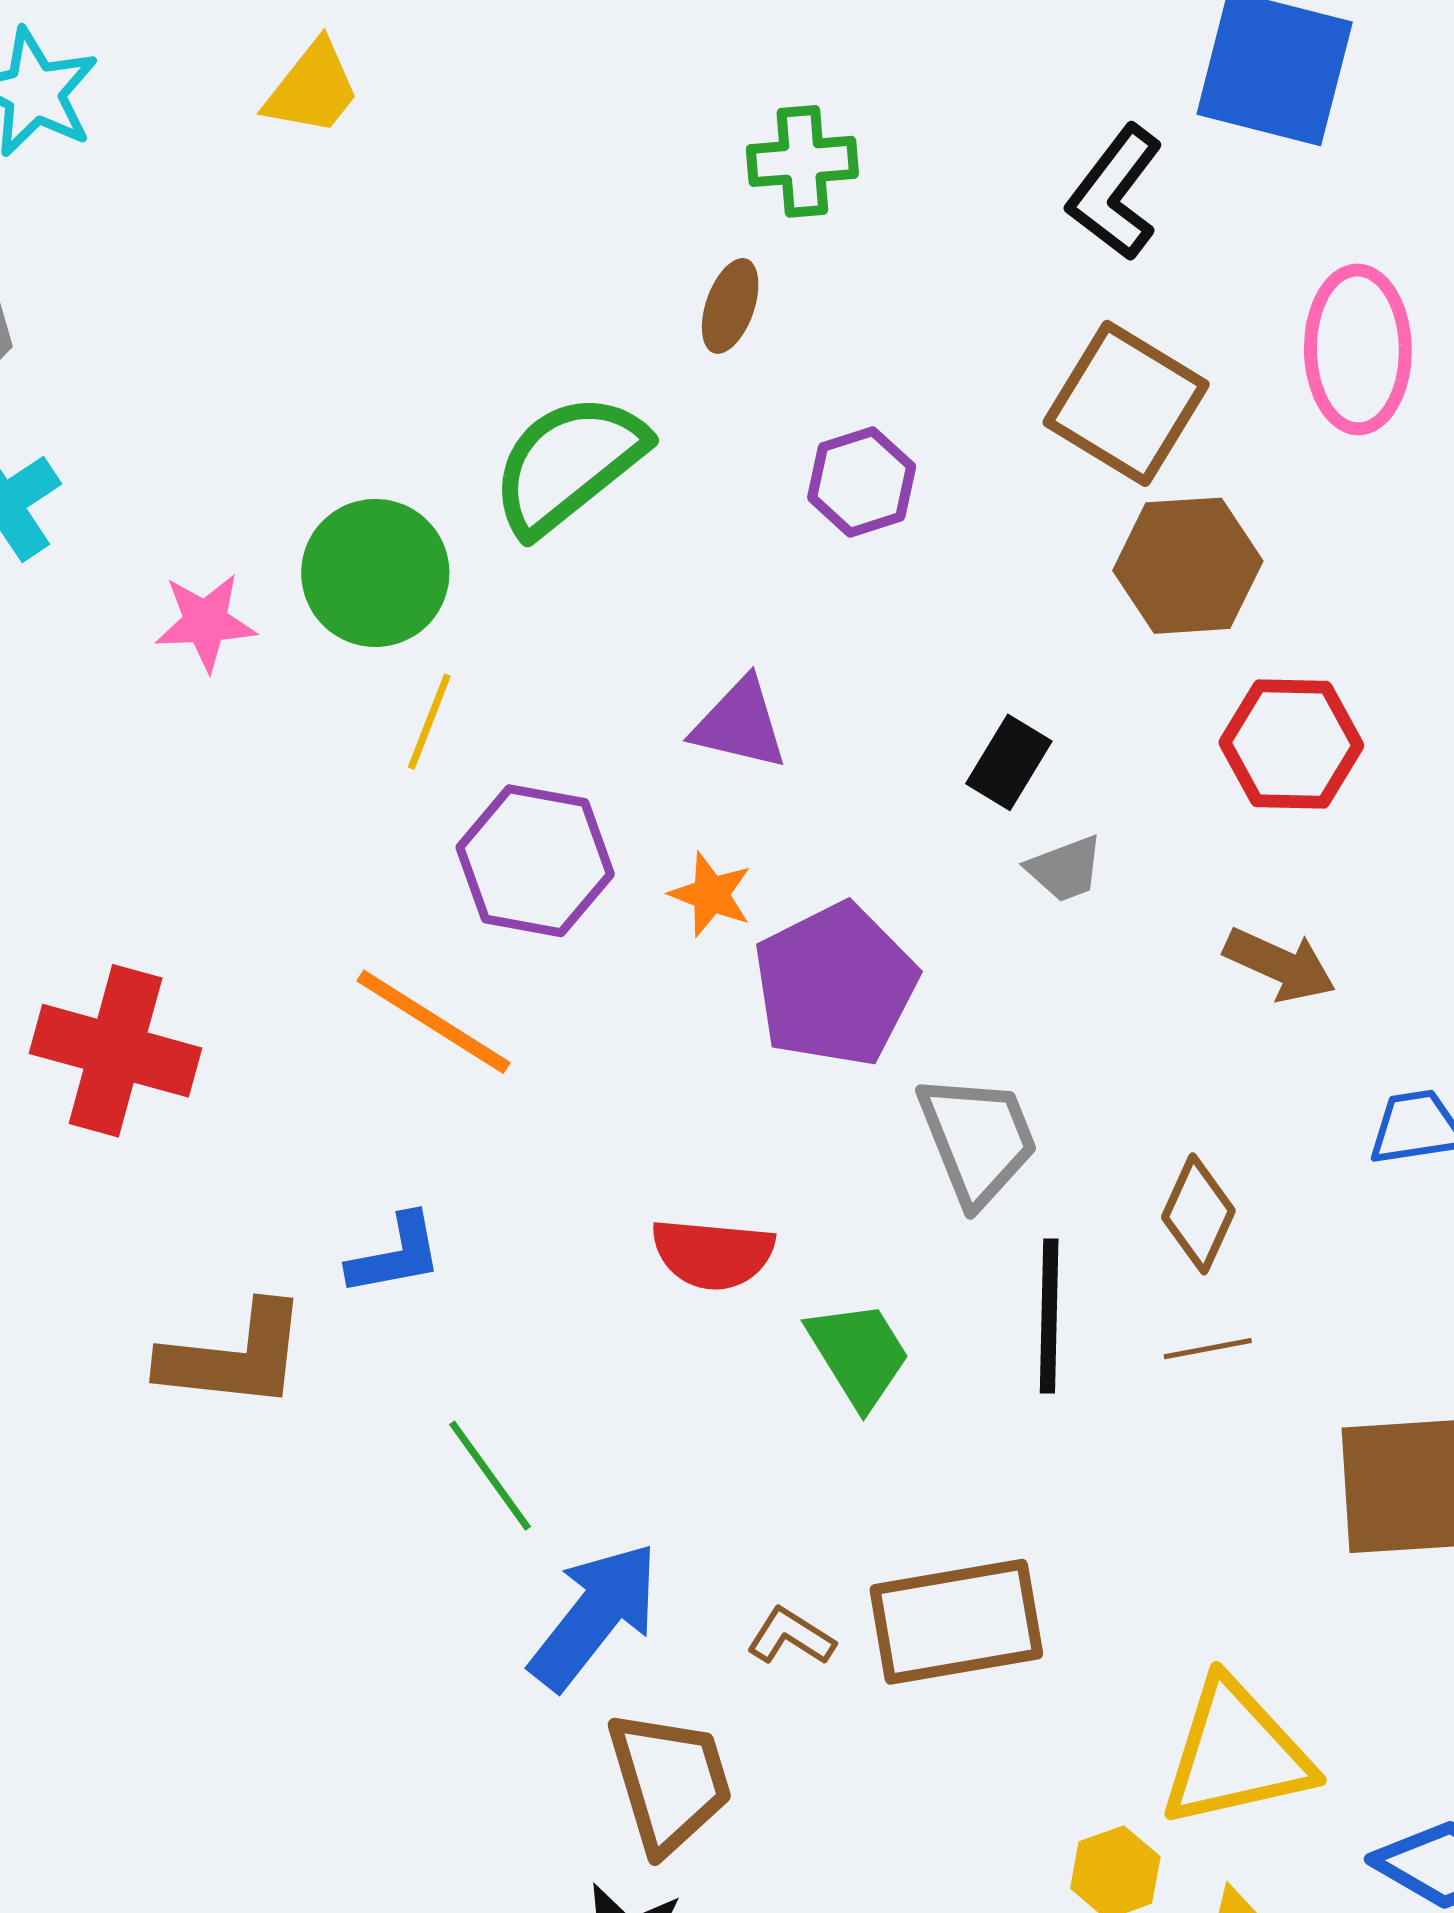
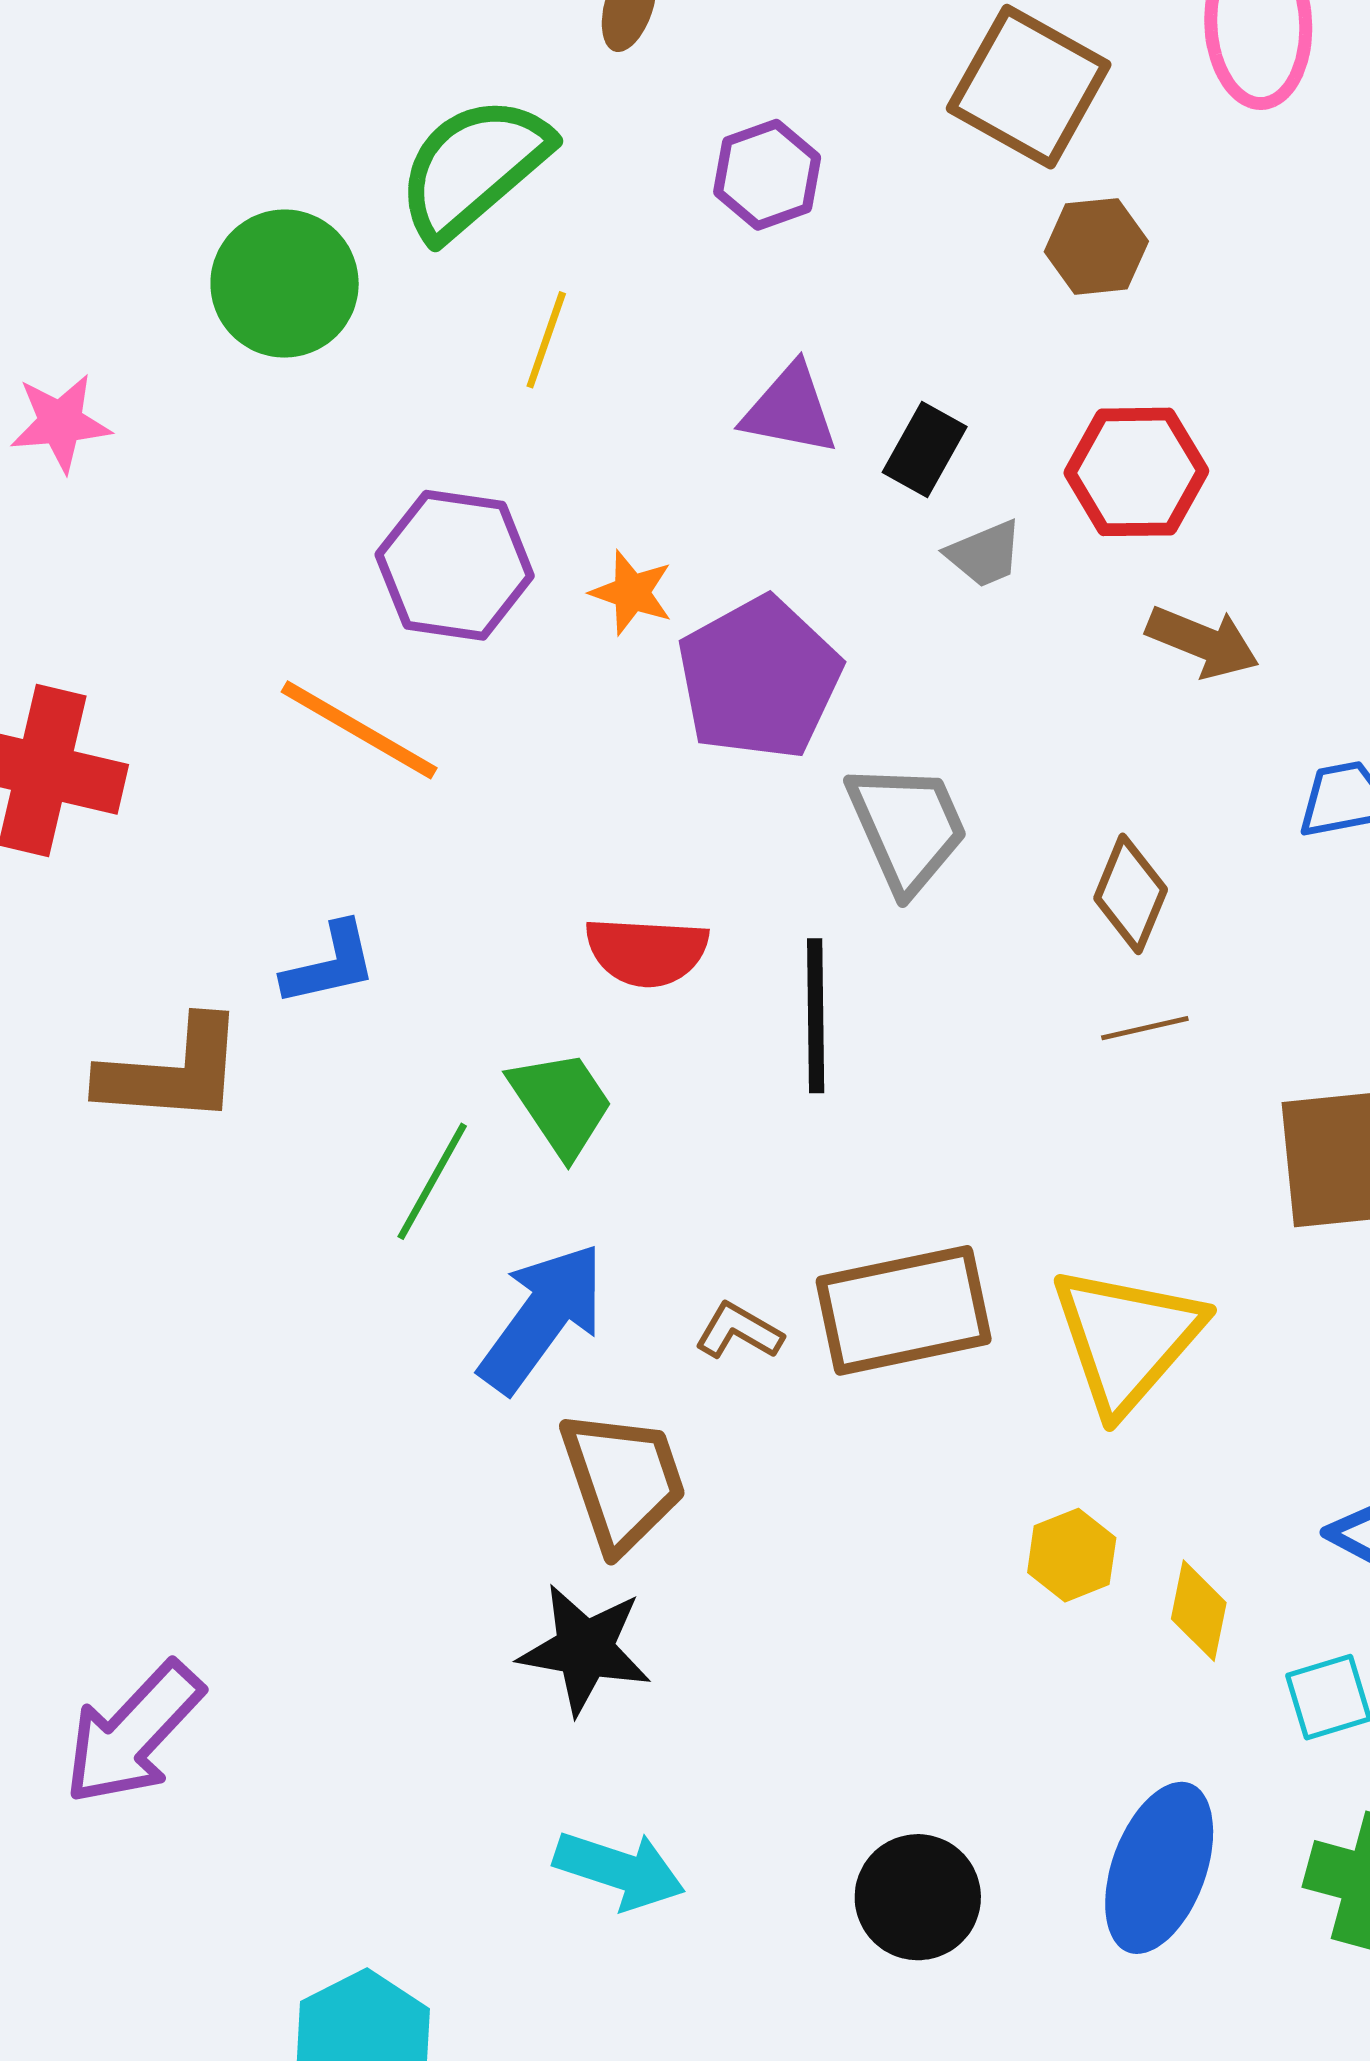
brown hexagon: (1188, 566) -> (1096, 246), size x0.7
pink star: (205, 622) -> (60, 423), moved
yellow line: (429, 722) -> (546, 340), moved
purple triangle: (740, 724) -> (790, 410), moved
red hexagon: (1291, 744) -> (1136, 472), moved
black line: (1049, 1316) -> (816, 1016), moved
green trapezoid: (859, 1354) -> (561, 1103), moved
green line: (490, 1476) -> (432, 1181), turned 67
yellow triangle: (1236, 1754) -> (1127, 1339), moved, turned -34

